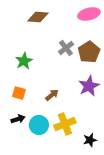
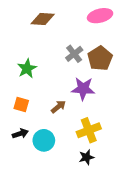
purple star: (89, 86) -> (83, 89), moved, turned 30
yellow cross: (65, 124) -> (89, 130), moved
black star: (90, 140) -> (87, 157), moved

